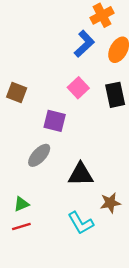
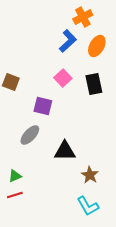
brown star: (110, 203) -> (90, 175), turned -30
cyan L-shape: (81, 223) -> (88, 206), moved

